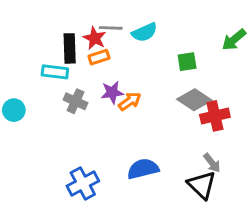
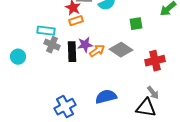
black rectangle: (70, 48) -> (72, 52), moved
gray diamond: (194, 100) -> (121, 50), moved
gray cross: (75, 101) -> (52, 45), moved
black triangle: (202, 185) -> (146, 108), turned -35

